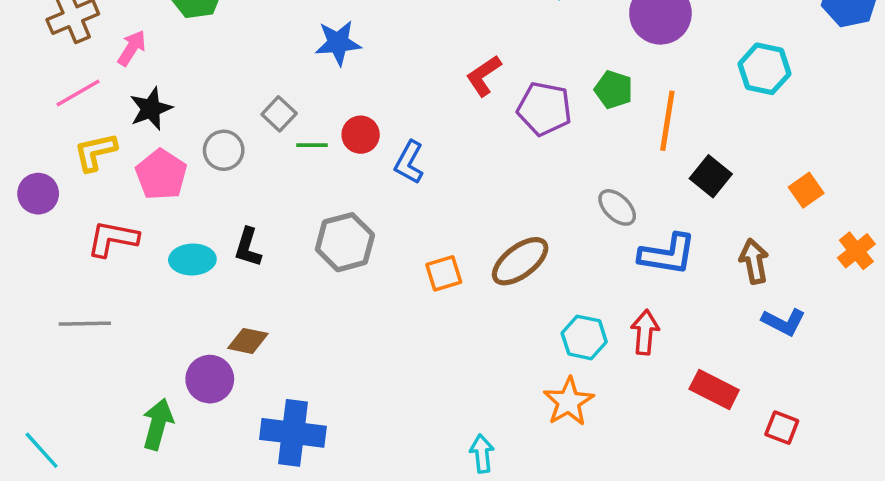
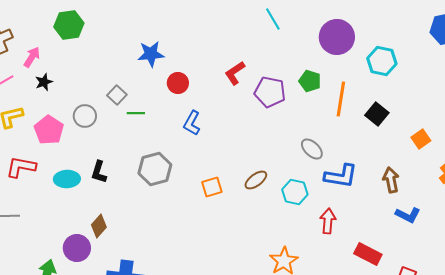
cyan hexagon: (764, 69) -> (382, 61), moved
black star: (151, 109) -> (44, 82), moved, size x0.7
red circle: (361, 135) -> (178, 83), moved
black square: (711, 176) -> (377, 114), moved
brown ellipse: (520, 261) -> (256, 180), size x0.7
cyan hexagon: (584, 337) -> (295, 192), moved
brown diamond: (248, 341) -> (99, 226), turned -60

